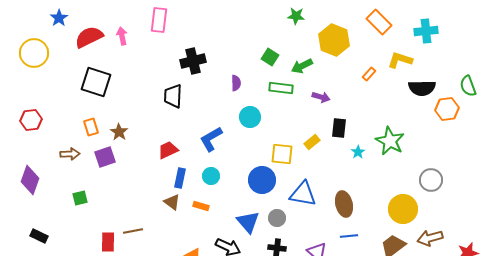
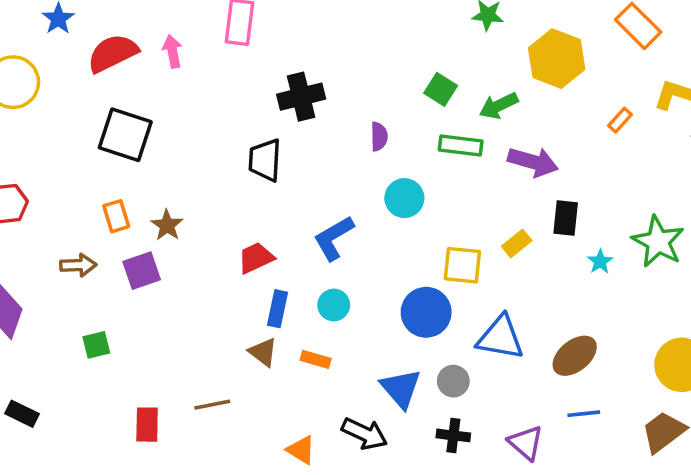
purple arrow: (321, 97) -> (533, 162), size x1.5
brown ellipse: (344, 204) -> (575, 356), turned 65
brown line: (133, 231) -> (212, 405), moved

